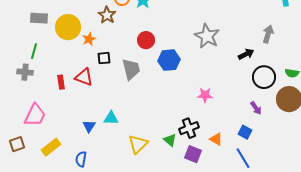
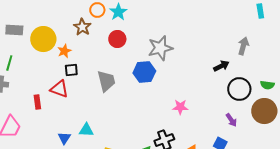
gray star: (207, 36) -> (160, 48), moved, turned 30
red circle: (146, 40) -> (117, 39), moved
black square: (104, 58) -> (71, 70), moved
red rectangle: (61, 82) -> (37, 102), moved

